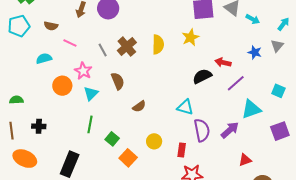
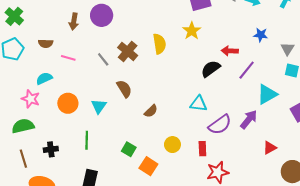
gray triangle: (277, 46) -> (287, 49), moved
pink star: (83, 71) -> (31, 99), moved
green semicircle: (16, 100) -> (23, 126), size x1.5
green line: (90, 124) -> (87, 140), moved
purple semicircle: (202, 130) -> (220, 125), turned 75

